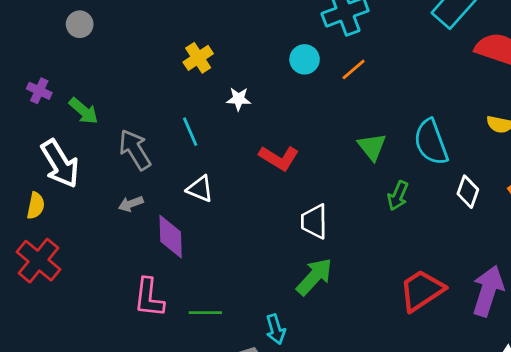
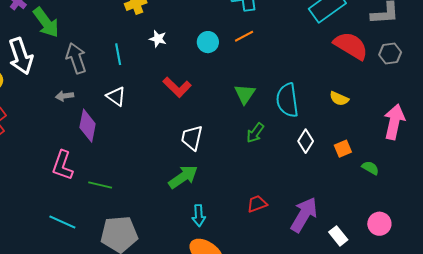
cyan circle: (305, 59) -> (208, 42), moved
green arrow: (84, 111) -> (46, 22), size x1.4
red trapezoid: (422, 290) -> (257, 204), size x0.6
cyan arrow: (276, 329) -> (199, 216), moved

